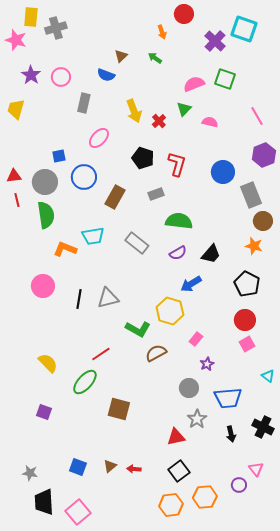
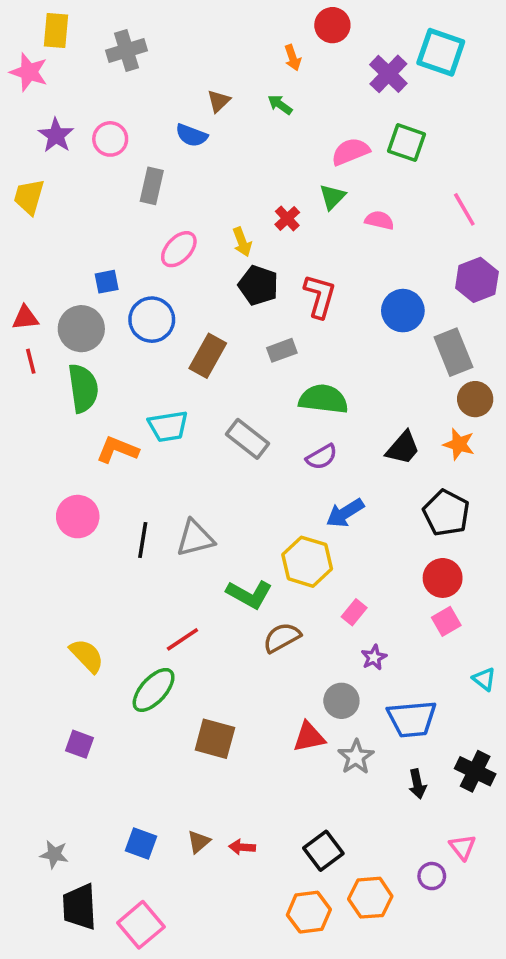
gray cross: (56, 28) -> (126, 50), moved
yellow arrow: (134, 111) -> (242, 242), moved, size x0.7
black trapezoid: (211, 254) -> (403, 448), moved
red triangle: (176, 437) -> (309, 737), moved

